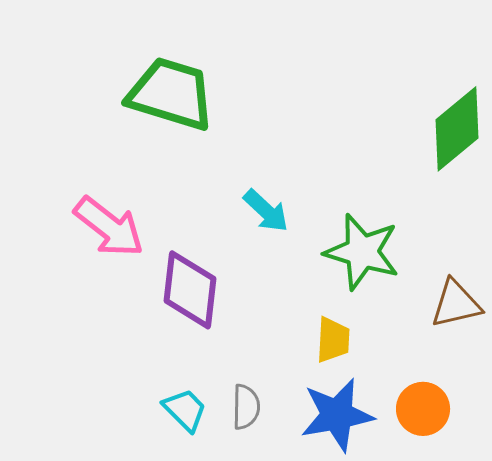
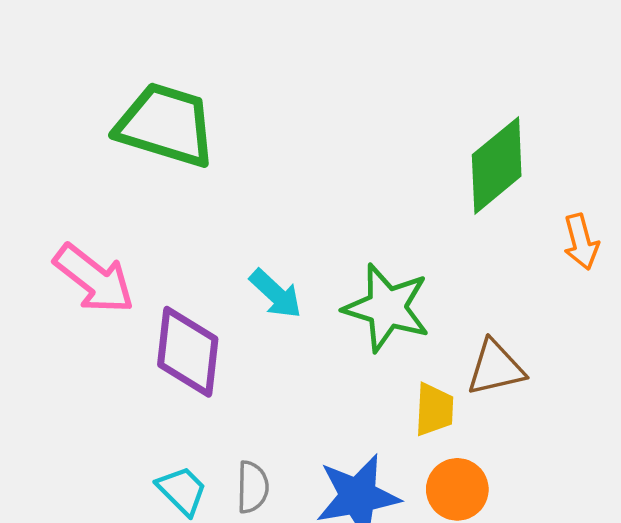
cyan arrow: (266, 211) -> (276, 294), moved
yellow trapezoid: (333, 340) -> (434, 410), moved

